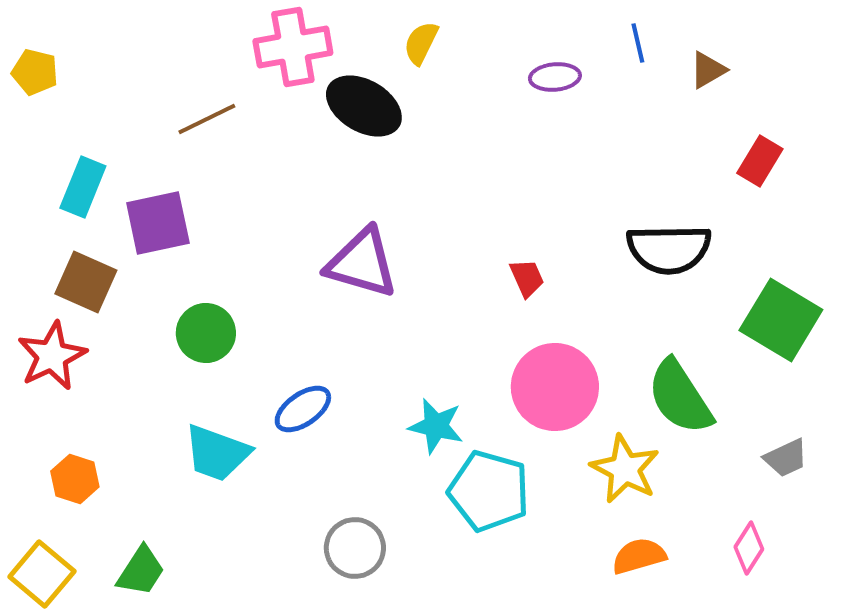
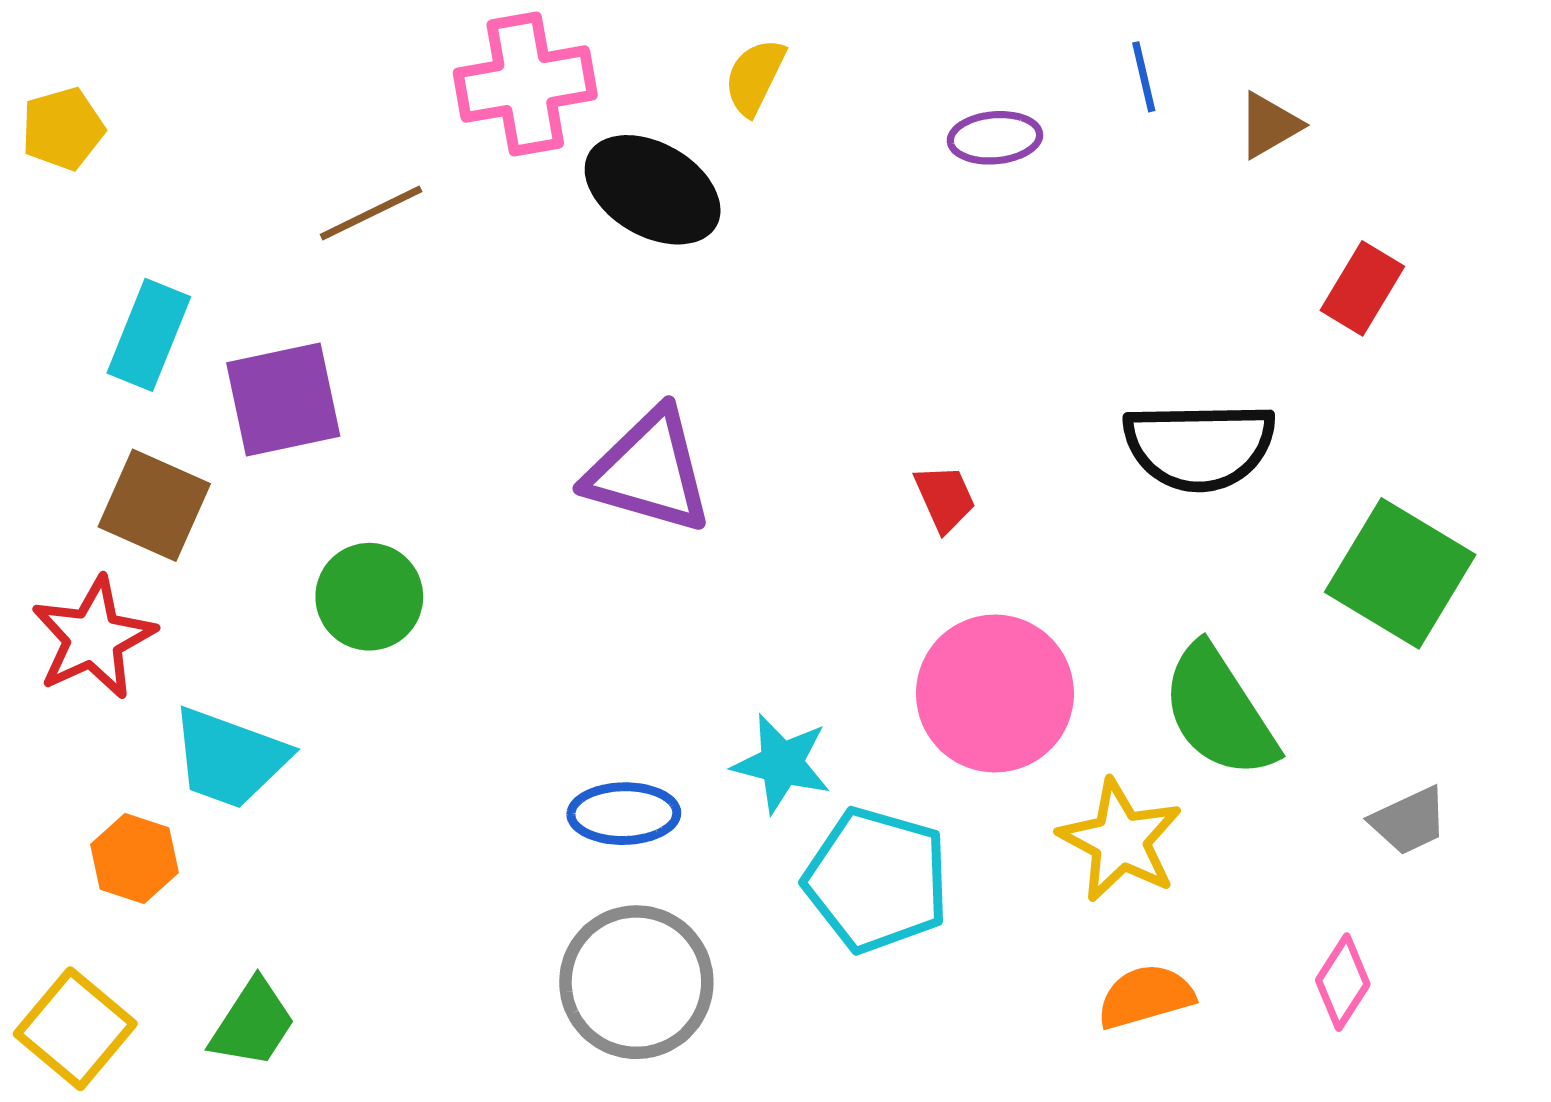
yellow pentagon: (35, 72) -> (63, 129), turned -30
blue ellipse: (303, 409) -> (624, 814), moved, turned 34
cyan trapezoid: (217, 453) -> (229, 758), moved
gray circle: (355, 548) -> (636, 982), size x1.4

